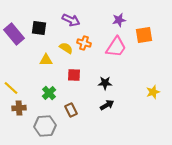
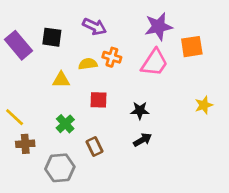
purple star: (119, 20) -> (158, 27), size x1.5
yellow semicircle: (66, 48) -> (88, 64), turned -40
yellow star: (153, 92) -> (204, 105), moved

